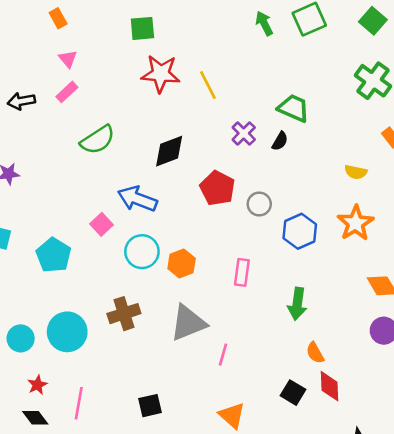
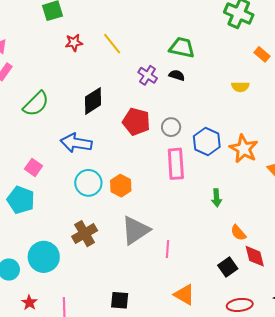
red star: (161, 74) -> (74, 43), size x0.6
black semicircle: (280, 141) -> (177, 75), turned -91
orange star: (355, 223) -> (244, 149), moved
pink square: (101, 224) -> (33, 167), moved
pink rectangle: (242, 272) -> (176, 164), moved, size x1.4
green arrow: (297, 304) -> (217, 198), size x0.7
black square: (293, 393) -> (228, 267), turned 36
black square: (150, 406) -> (120, 300), turned 30

